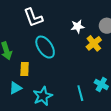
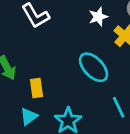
cyan ellipse: (45, 47) -> (94, 67), moved

